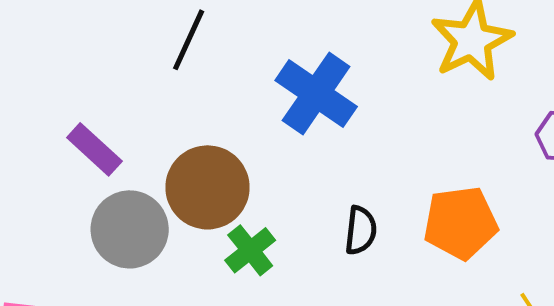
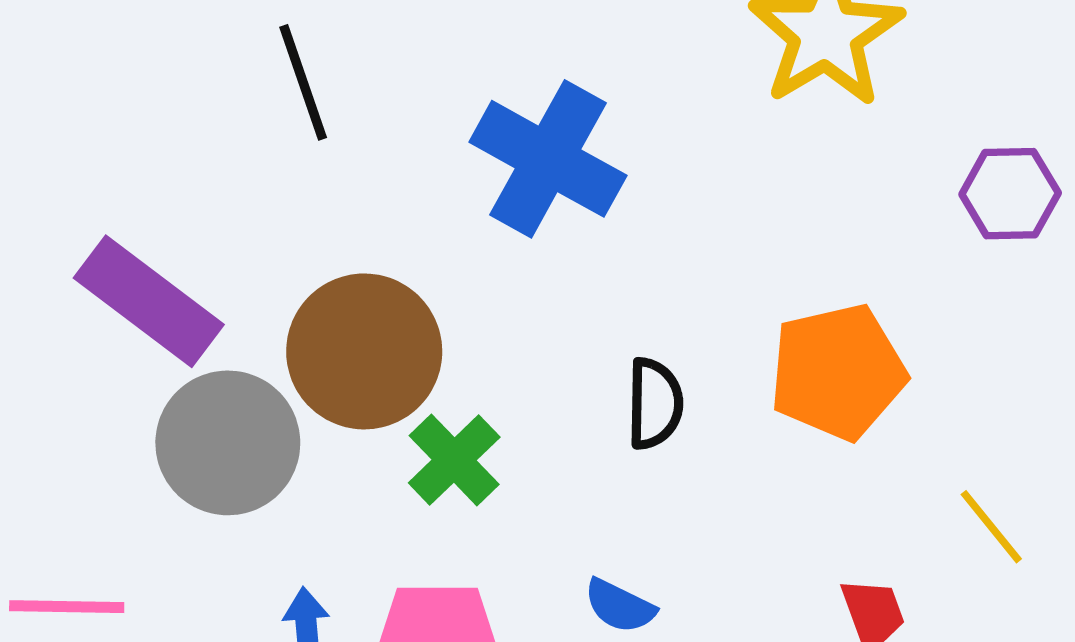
black line: (189, 40) -> (303, 82), turned -38
purple rectangle: (94, 149) -> (149, 301), size x1.4

